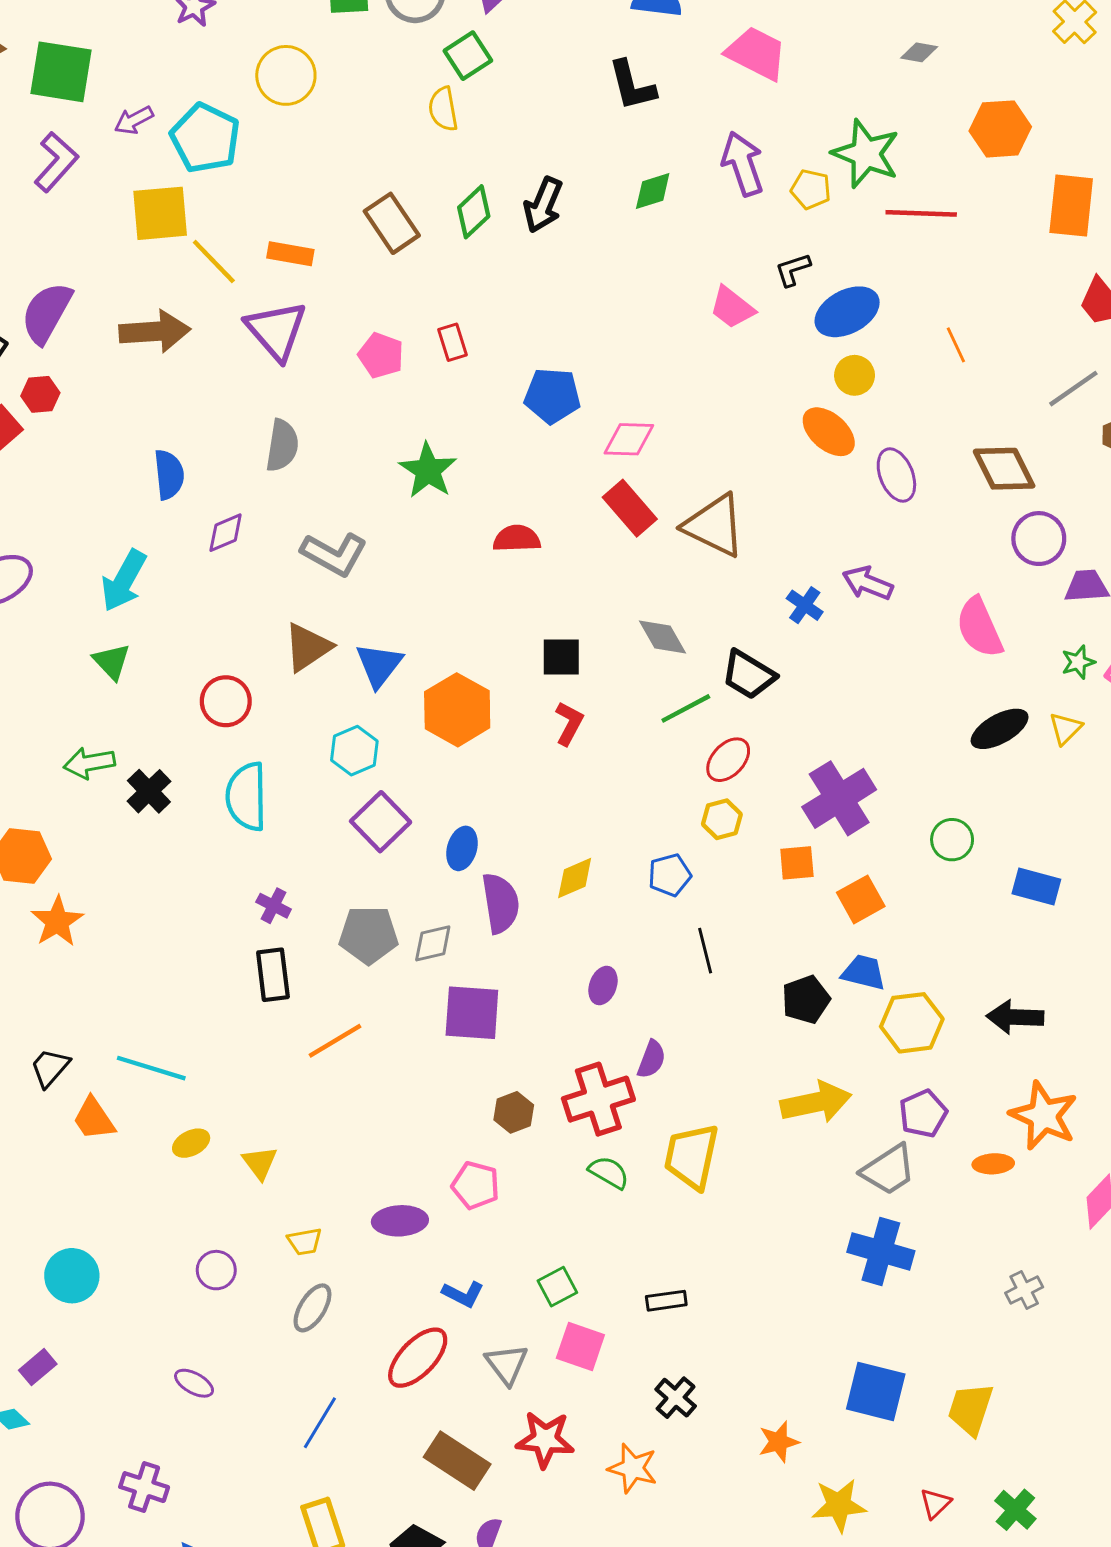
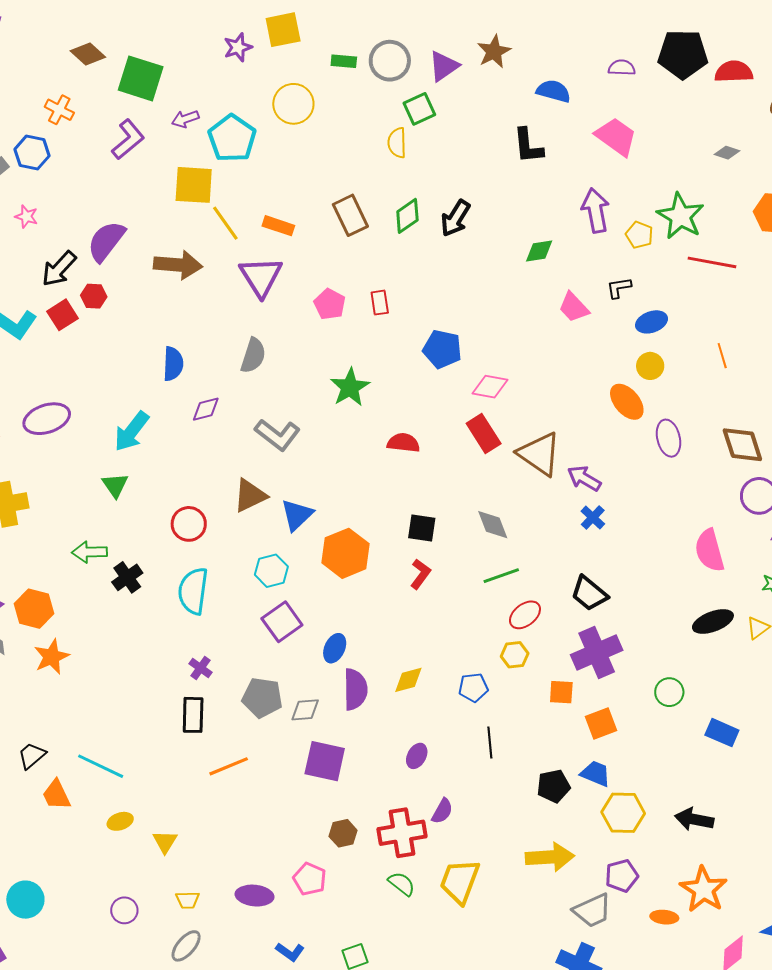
green diamond: (653, 191) -> (539, 251), moved
blue ellipse: (847, 312) -> (652, 322), size x0.7
purple arrow: (868, 583) -> (584, 478), moved
black trapezoid: (748, 675) -> (589, 593), moved

